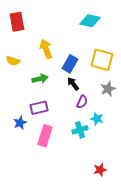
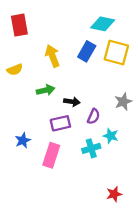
yellow square: (102, 60) -> (116, 53), moved
yellow semicircle: (13, 61) -> (15, 70), turned -40
blue rectangle: (70, 64) -> (87, 51), moved
black arrow: (73, 84) -> (72, 102), moved, turned 136
purple rectangle: (39, 108) -> (60, 123), moved

